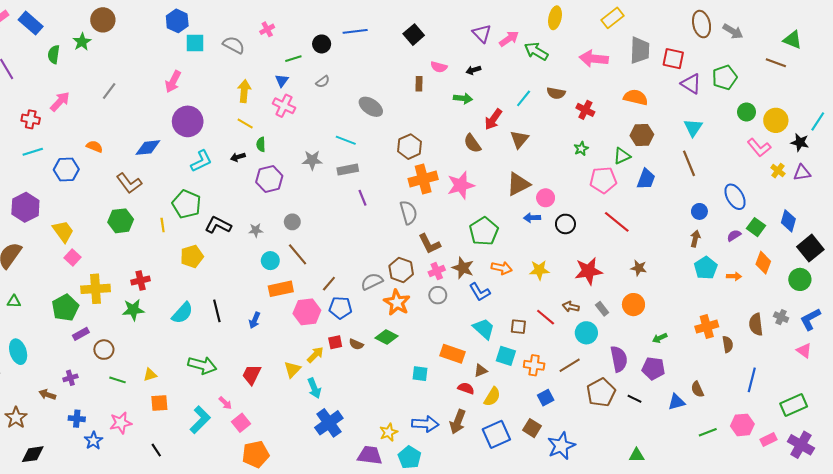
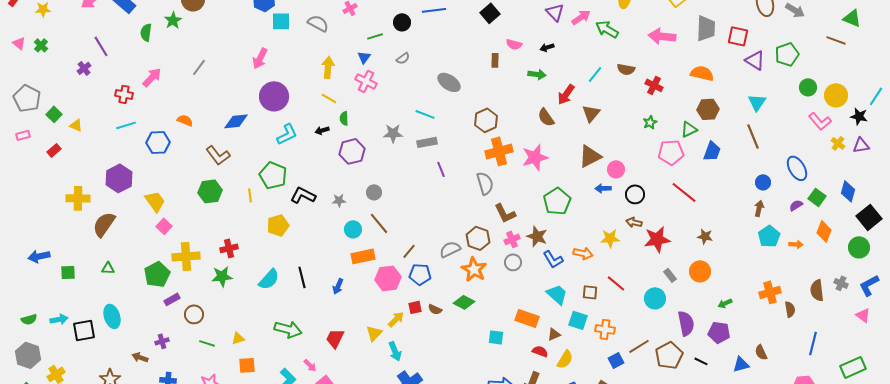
orange arrow: (502, 268) -> (583, 253), moved
brown arrow: (571, 307) -> (634, 222), moved
brown line: (570, 365) -> (639, 346), moved

